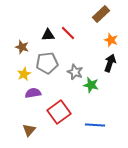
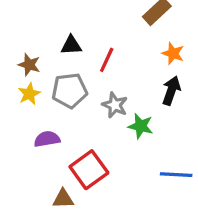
red line: (68, 33) -> (107, 60), moved, turned 70
yellow star: (24, 74) -> (29, 94), moved
blue line: (95, 125) -> (176, 175), moved
brown triangle: (29, 130) -> (63, 199), moved, turned 48

